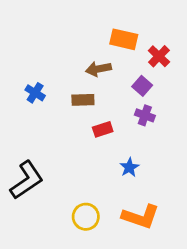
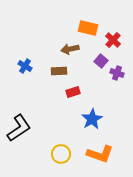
purple cross: (145, 115) -> (117, 73), moved
blue star: (129, 167) -> (92, 119), size x1.5

